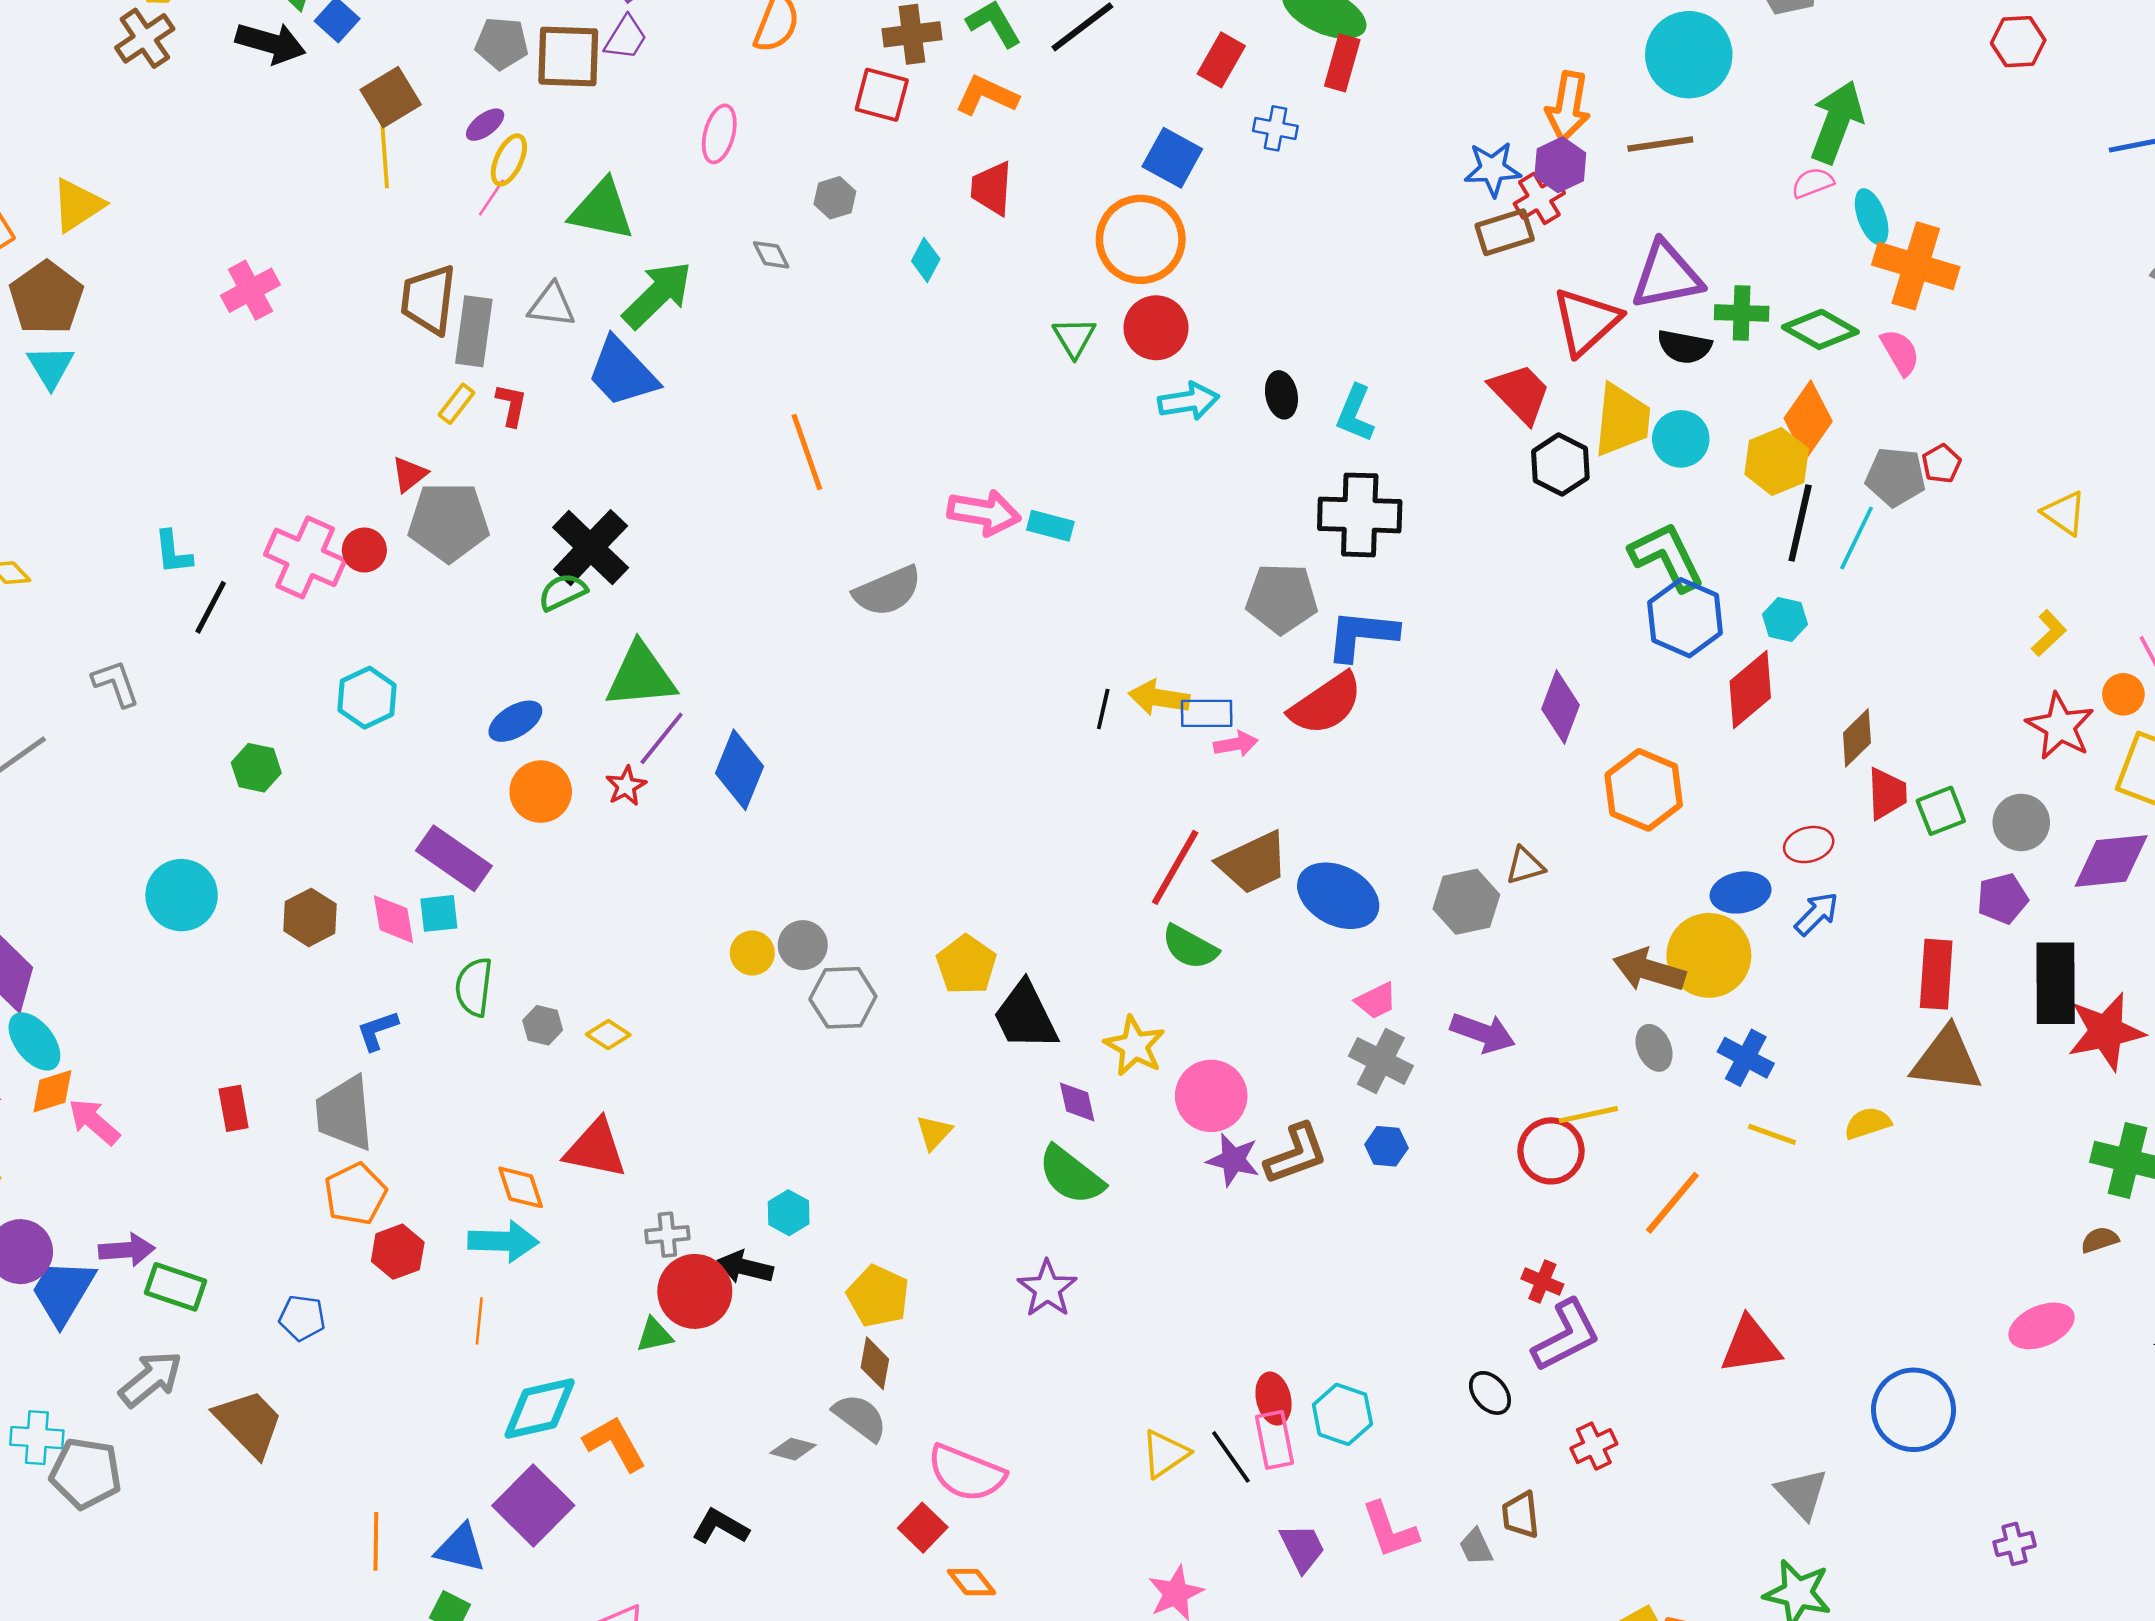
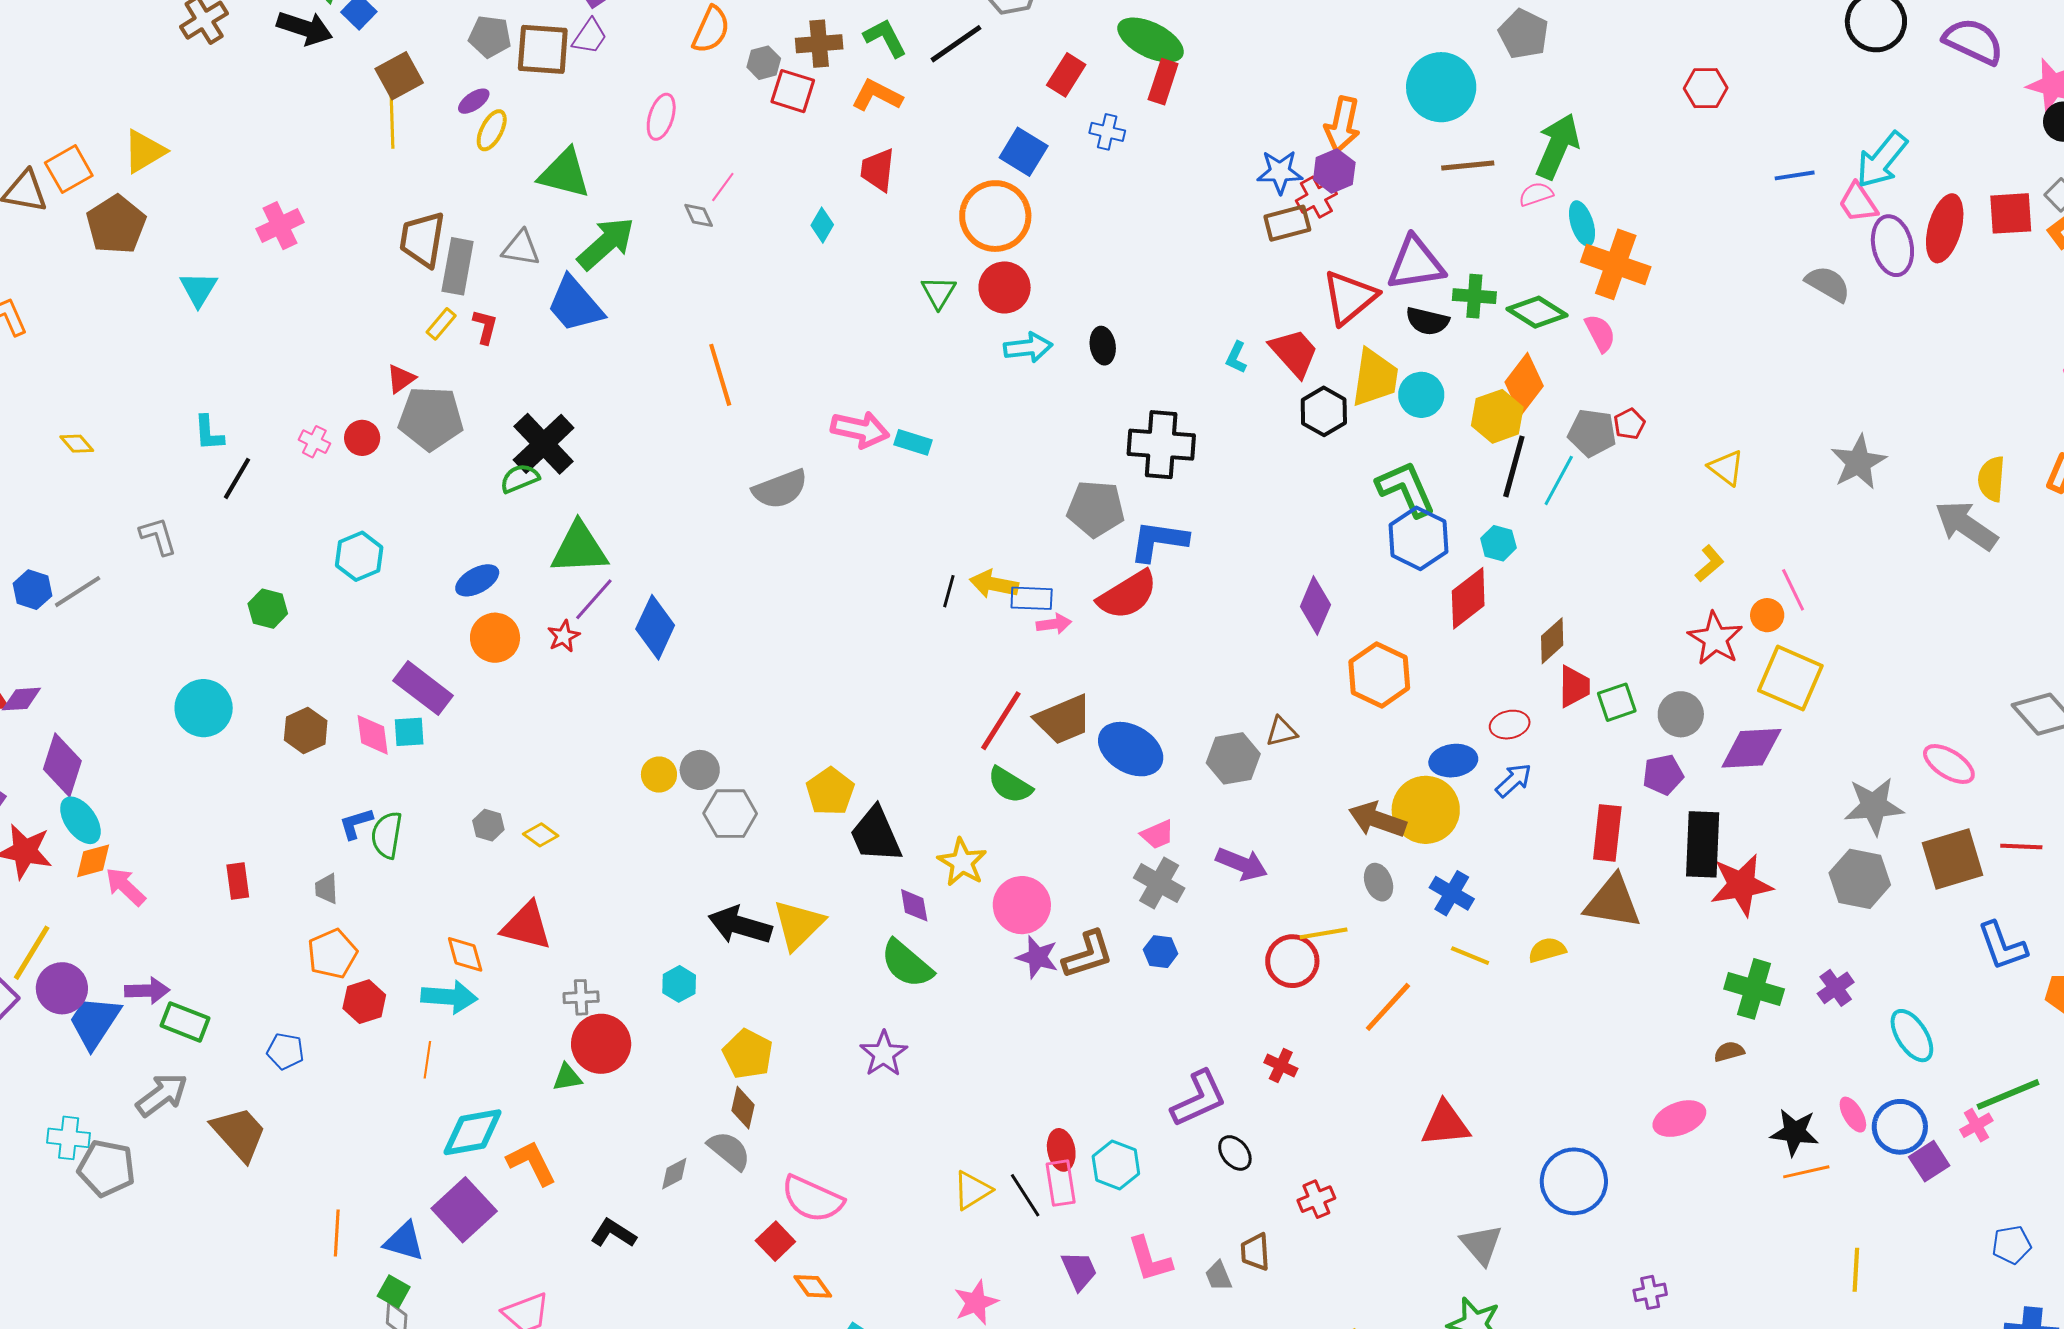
brown line: (1660, 144) -> (1468, 166), moved
pink line: (491, 197) -> (723, 187), moved
gray hexagon: (835, 198) -> (764, 63), moved
cyan triangle: (51, 367) -> (198, 289), moved
cyan L-shape: (1355, 413) -> (1236, 357), moved, size x0.7
pink cross: (305, 557) -> (314, 442), size x0.5
green semicircle: (474, 987) -> (387, 835), moved
gray trapezoid: (344, 1113) -> (326, 889), size x0.5
yellow triangle: (934, 1132) -> (798, 925), size x1.8
black arrow: (745, 1267) -> (740, 925), moved, size x1.4
purple L-shape: (1566, 1336) -> (1199, 1099), moved
gray diamond: (793, 1449) -> (674, 1174), turned -45

